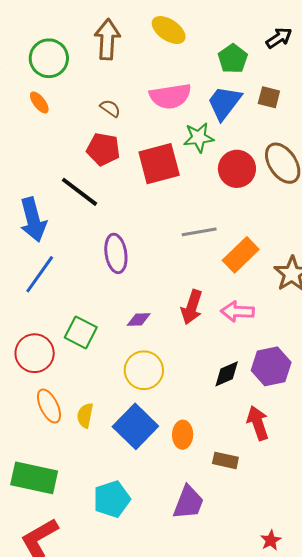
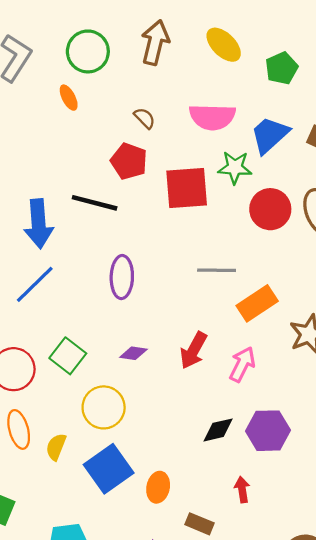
green pentagon: (233, 59) -> (282, 68), moved
black line: (80, 192) -> (95, 203), turned -33
pink arrow: (237, 311) -> (242, 364), turned 104
yellow circle: (144, 370) -> (104, 407), moved
red arrow: (258, 423) -> (242, 490), size x0.7

